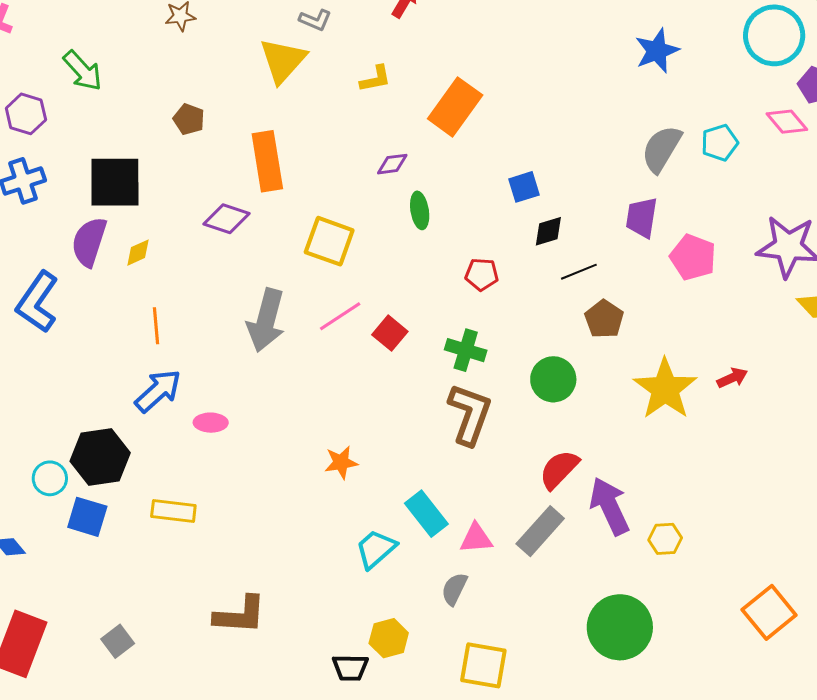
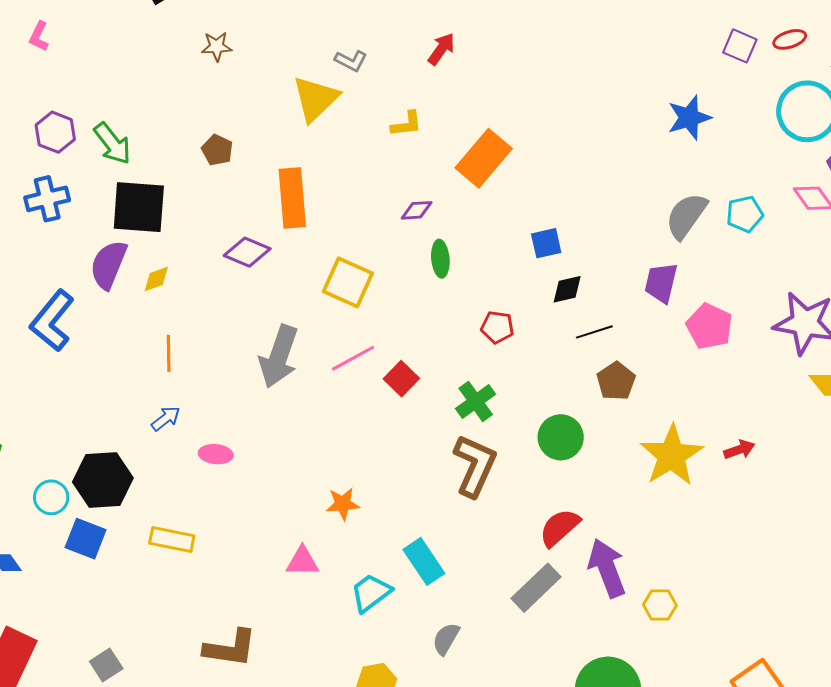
green arrow: (83, 71) -> (112, 143), moved
green cross: (466, 350) -> (476, 401), turned 33
blue arrow: (158, 391) -> (166, 418), size x0.6
pink triangle: (476, 538) -> (302, 561), moved

